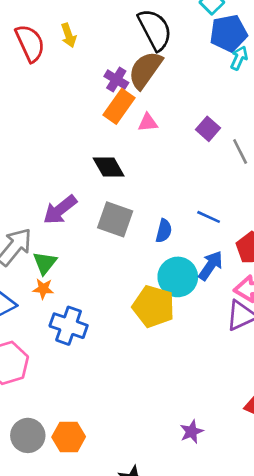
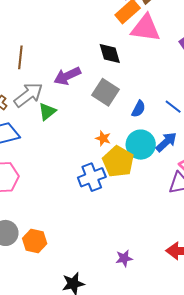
pink triangle: (148, 123) -> (146, 28), size x2.0
orange star: (43, 289) -> (103, 138), moved
blue cross: (69, 326) -> (92, 177), moved, turned 36

